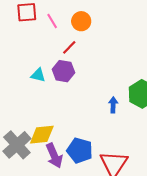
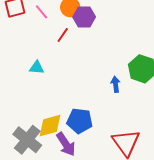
purple hexagon: (63, 71) -> (84, 17), moved
blue pentagon: (80, 150) -> (80, 121), moved

